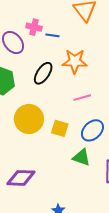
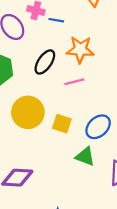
pink line: (82, 98) -> (74, 82), moved

